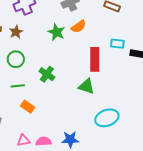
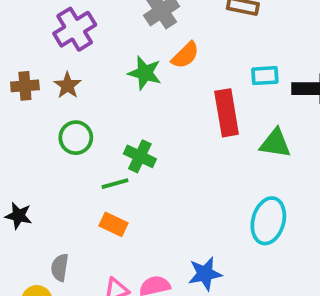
green line: (18, 86) -> (115, 184), moved
green triangle: (86, 86) -> (275, 143), moved
cyan ellipse: (107, 118) -> (268, 221), turned -45

